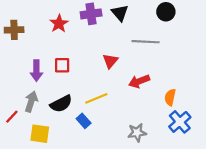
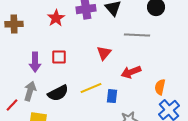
blue rectangle: (84, 121) -> (112, 96), moved, turned 48

